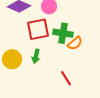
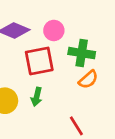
green cross: (63, 33) -> (82, 53), moved

